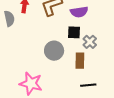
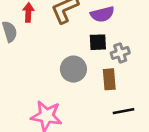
gray cross: (90, 42) -> (120, 53), turned 32

